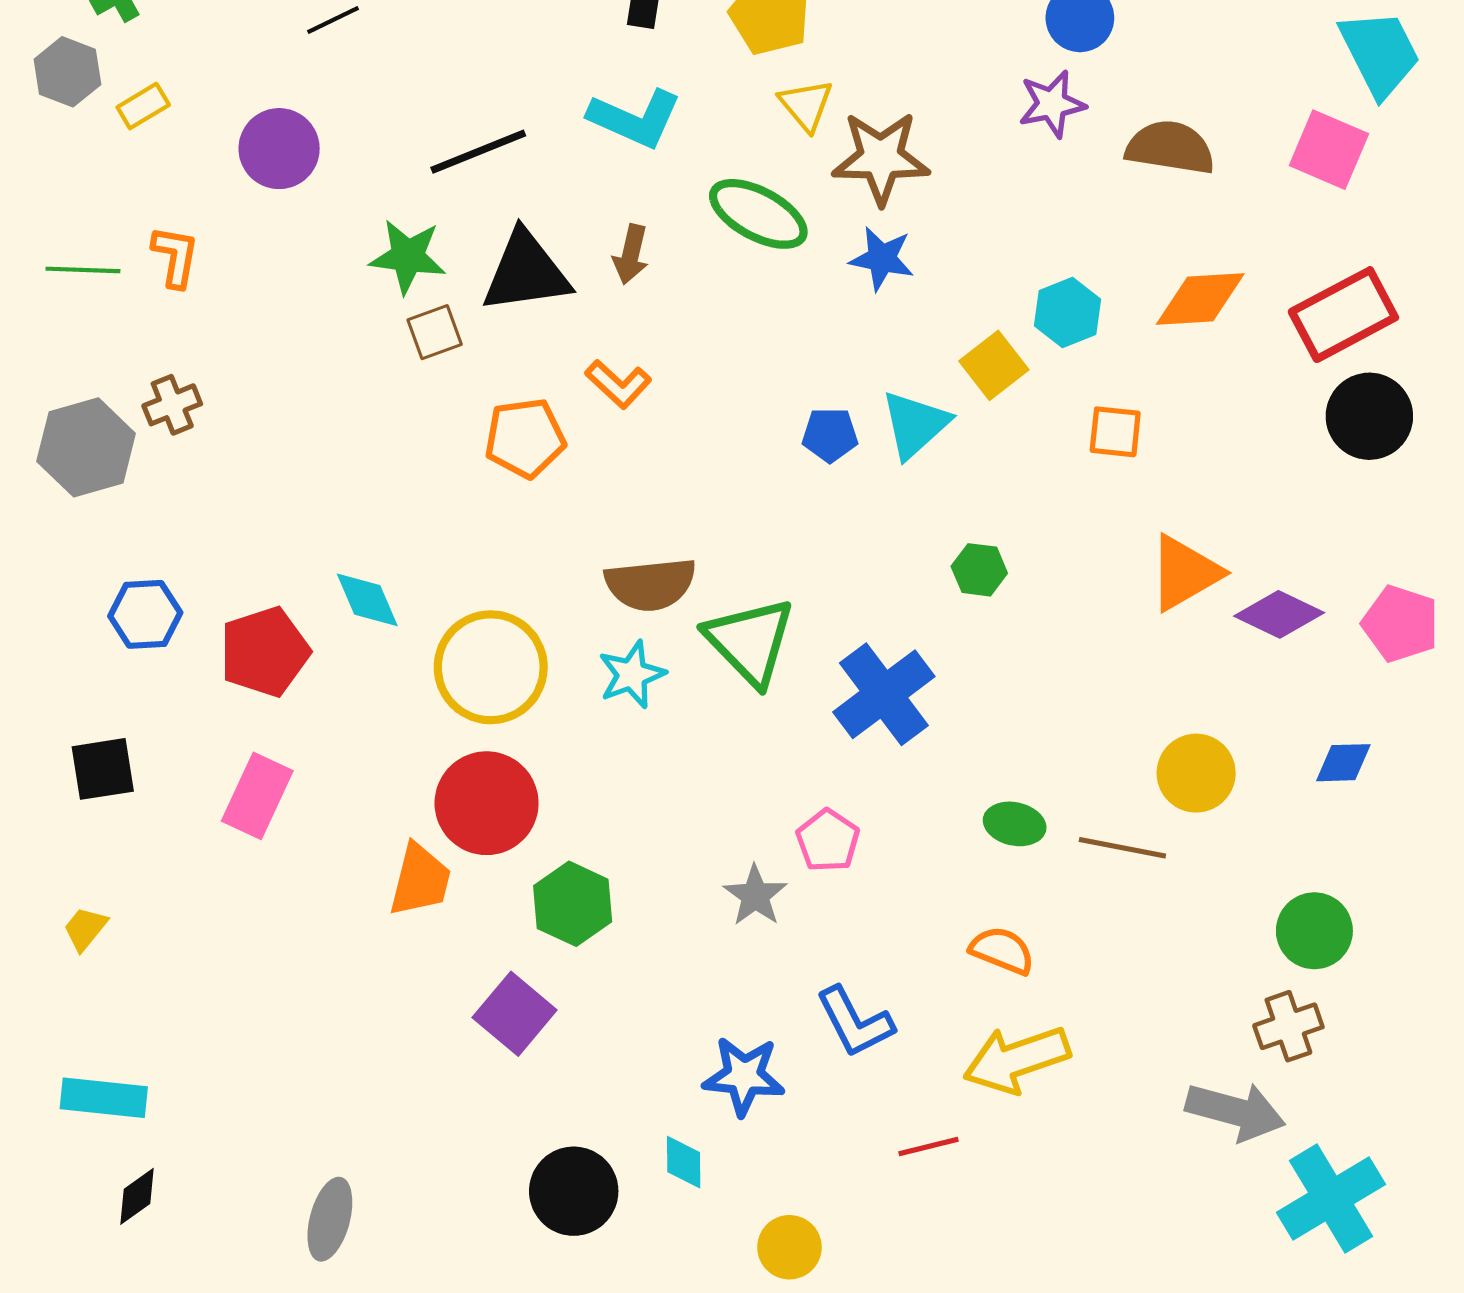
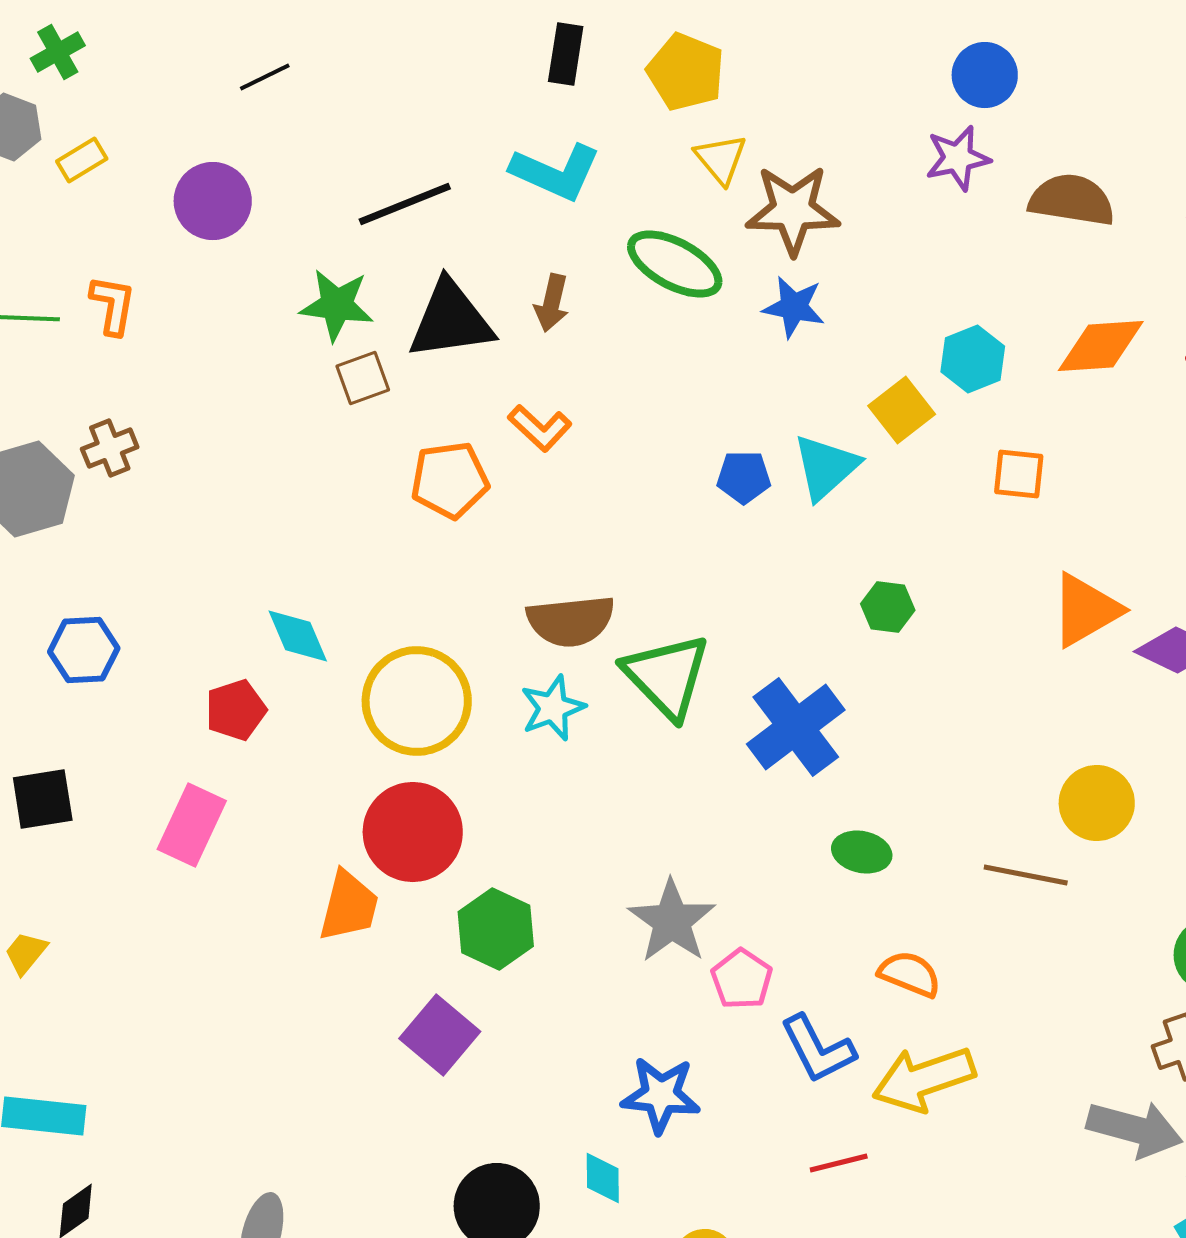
red pentagon: (265, 652) -> (236, 710), moved, size x0.7
green ellipse: (1015, 824) -> (862, 852), moved
pink pentagon: (828, 841) -> (742, 979), moved
gray star: (755, 896) -> (672, 921), size x1.4
blue L-shape: (855, 1022) -> (818, 1049), moved

